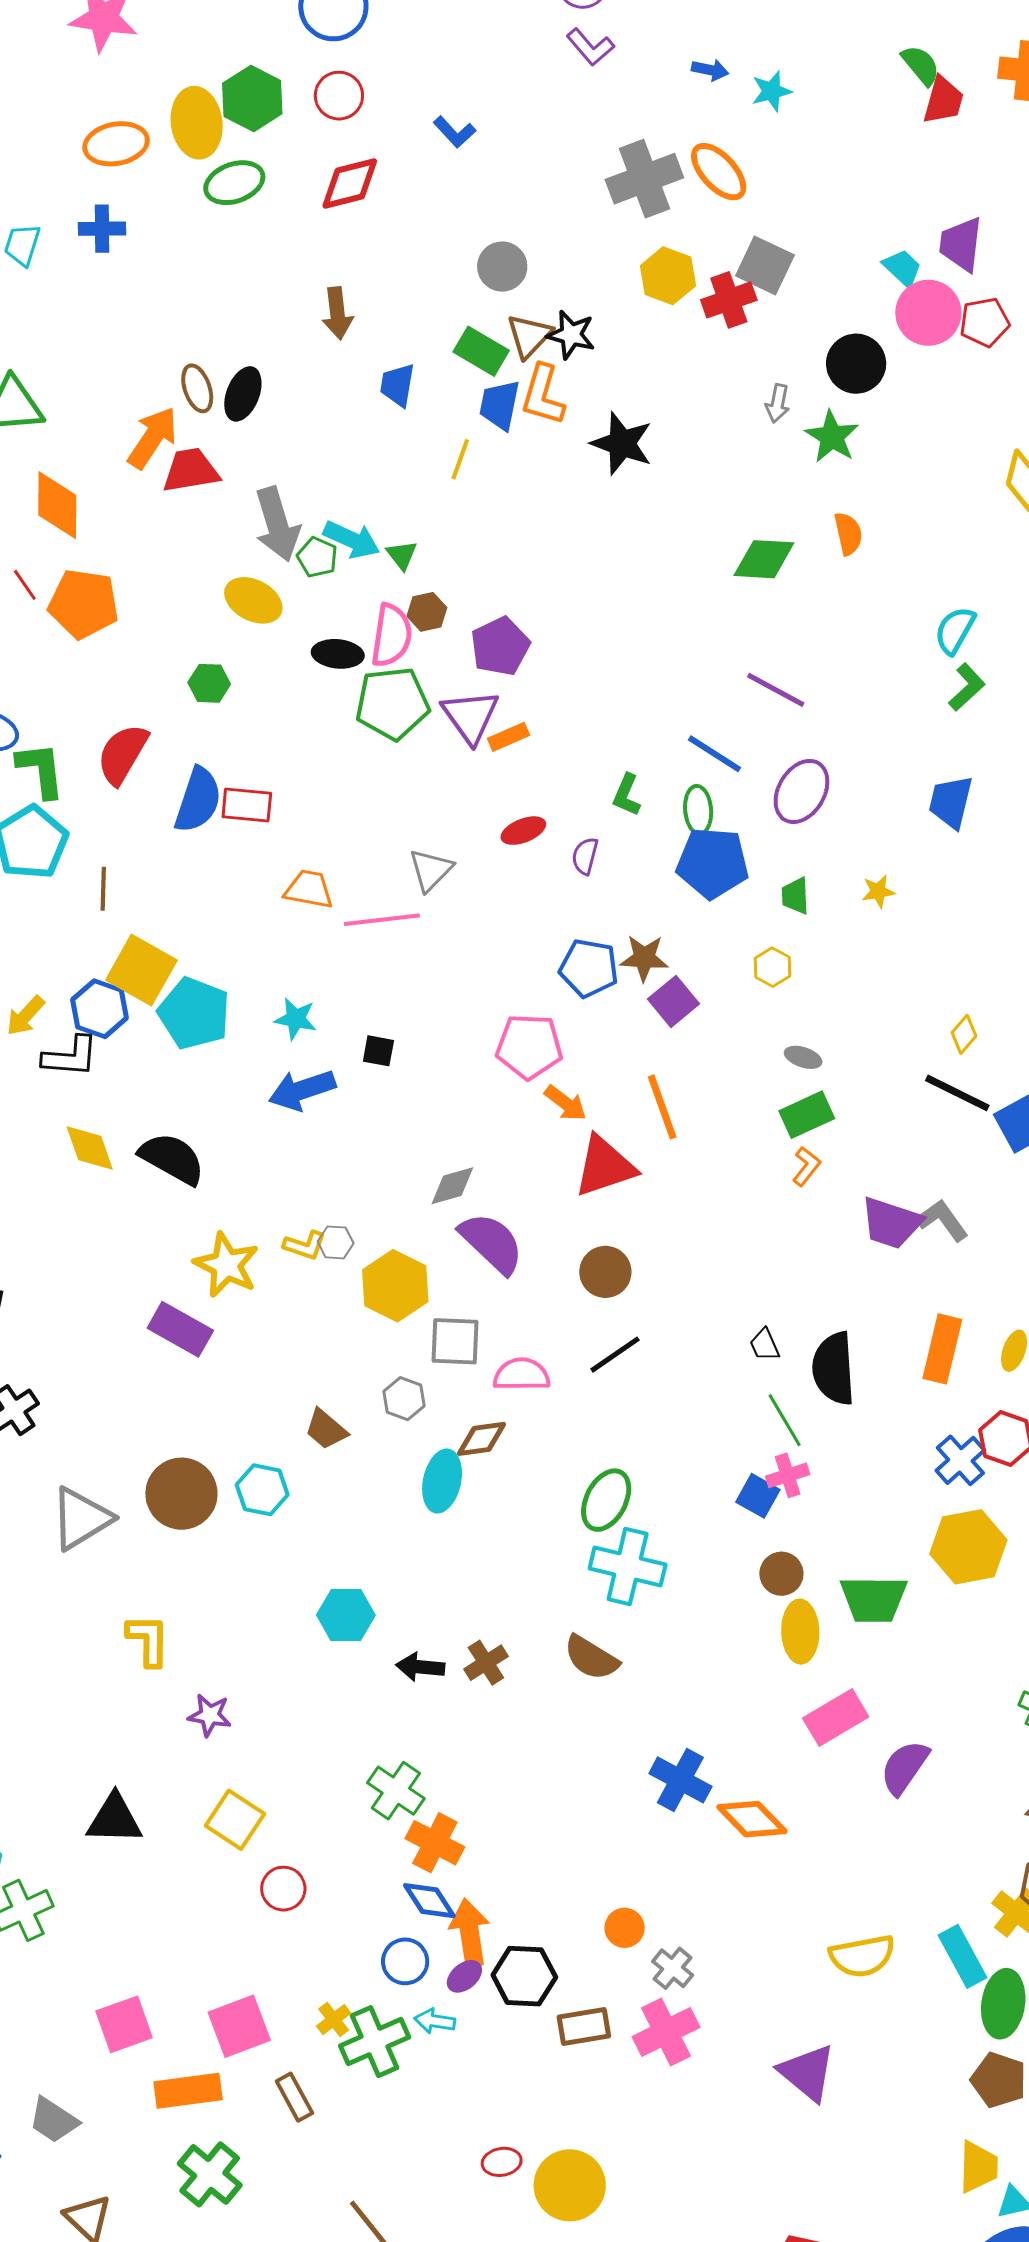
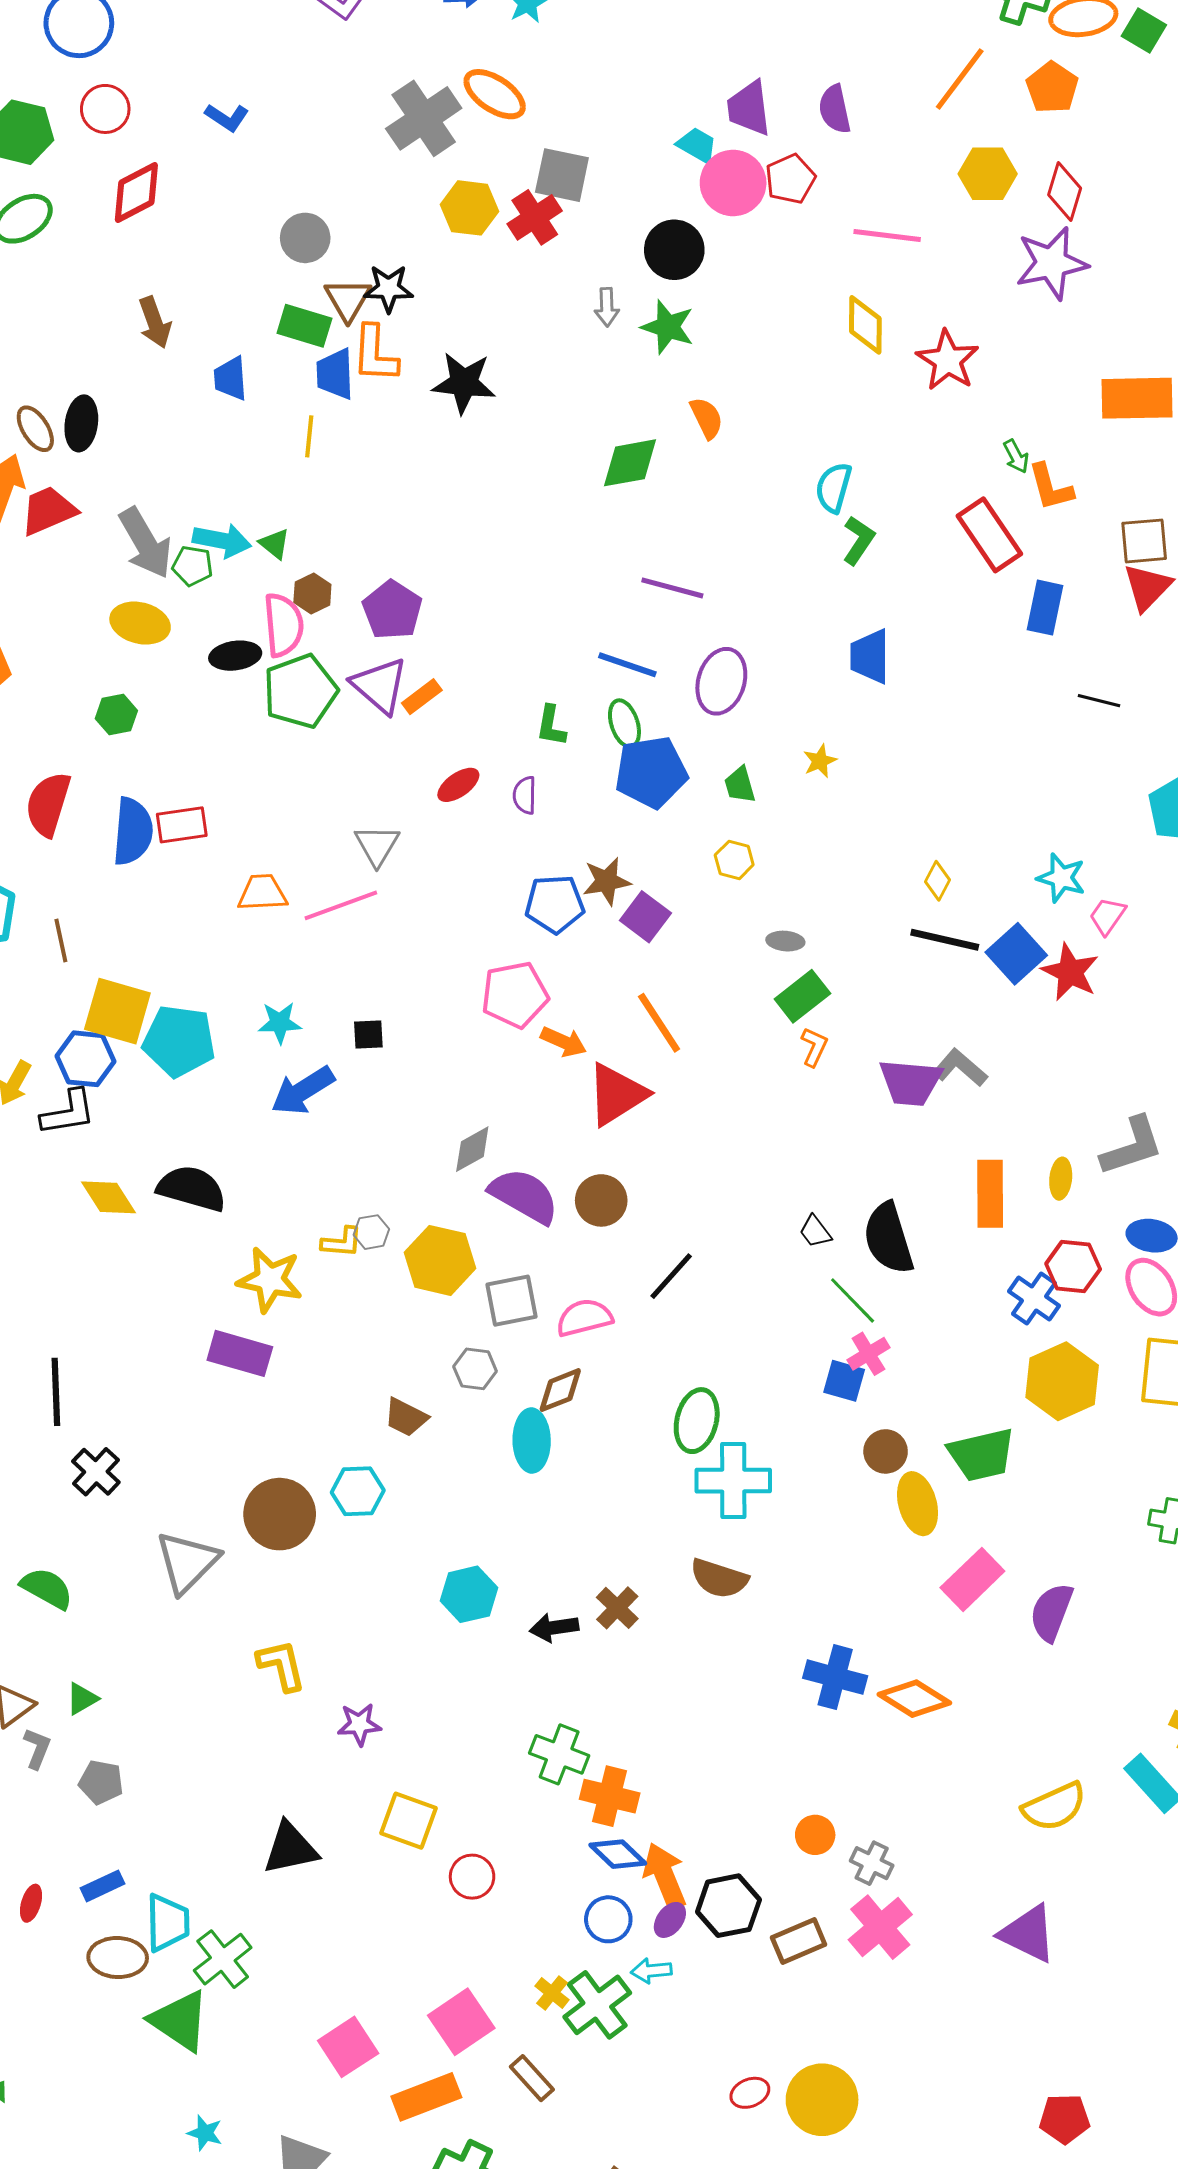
brown circle: (605, 1272) -> (601, 1200), moved

